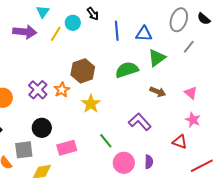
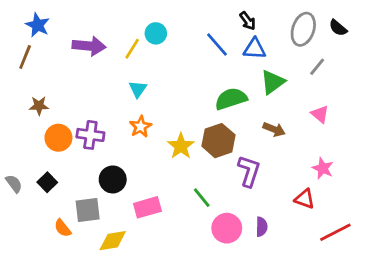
cyan triangle: (43, 12) -> (138, 89), moved
black arrow: (93, 14) -> (248, 21), moved
blue line: (117, 31) -> (217, 45), turned -36
brown hexagon: (83, 71) -> (218, 141), moved
purple cross: (38, 90) -> (90, 135), moved, turned -36
pink triangle: (191, 93) -> (320, 114), moved
purple L-shape: (140, 122) -> (249, 171), turned 60

